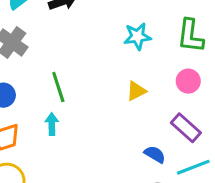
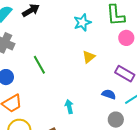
pink circle: (188, 81) -> (126, 38), moved
cyan arrow: (52, 124) -> (69, 107), moved

